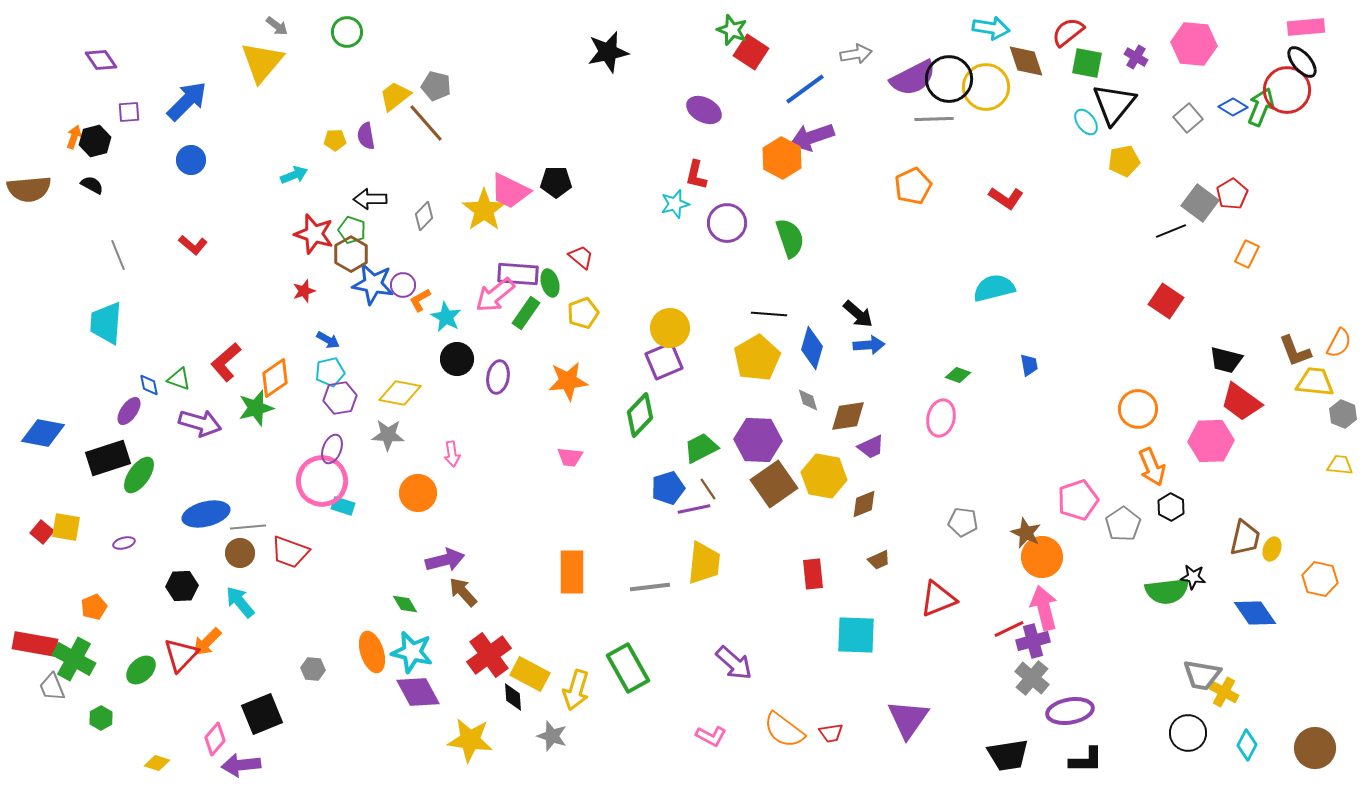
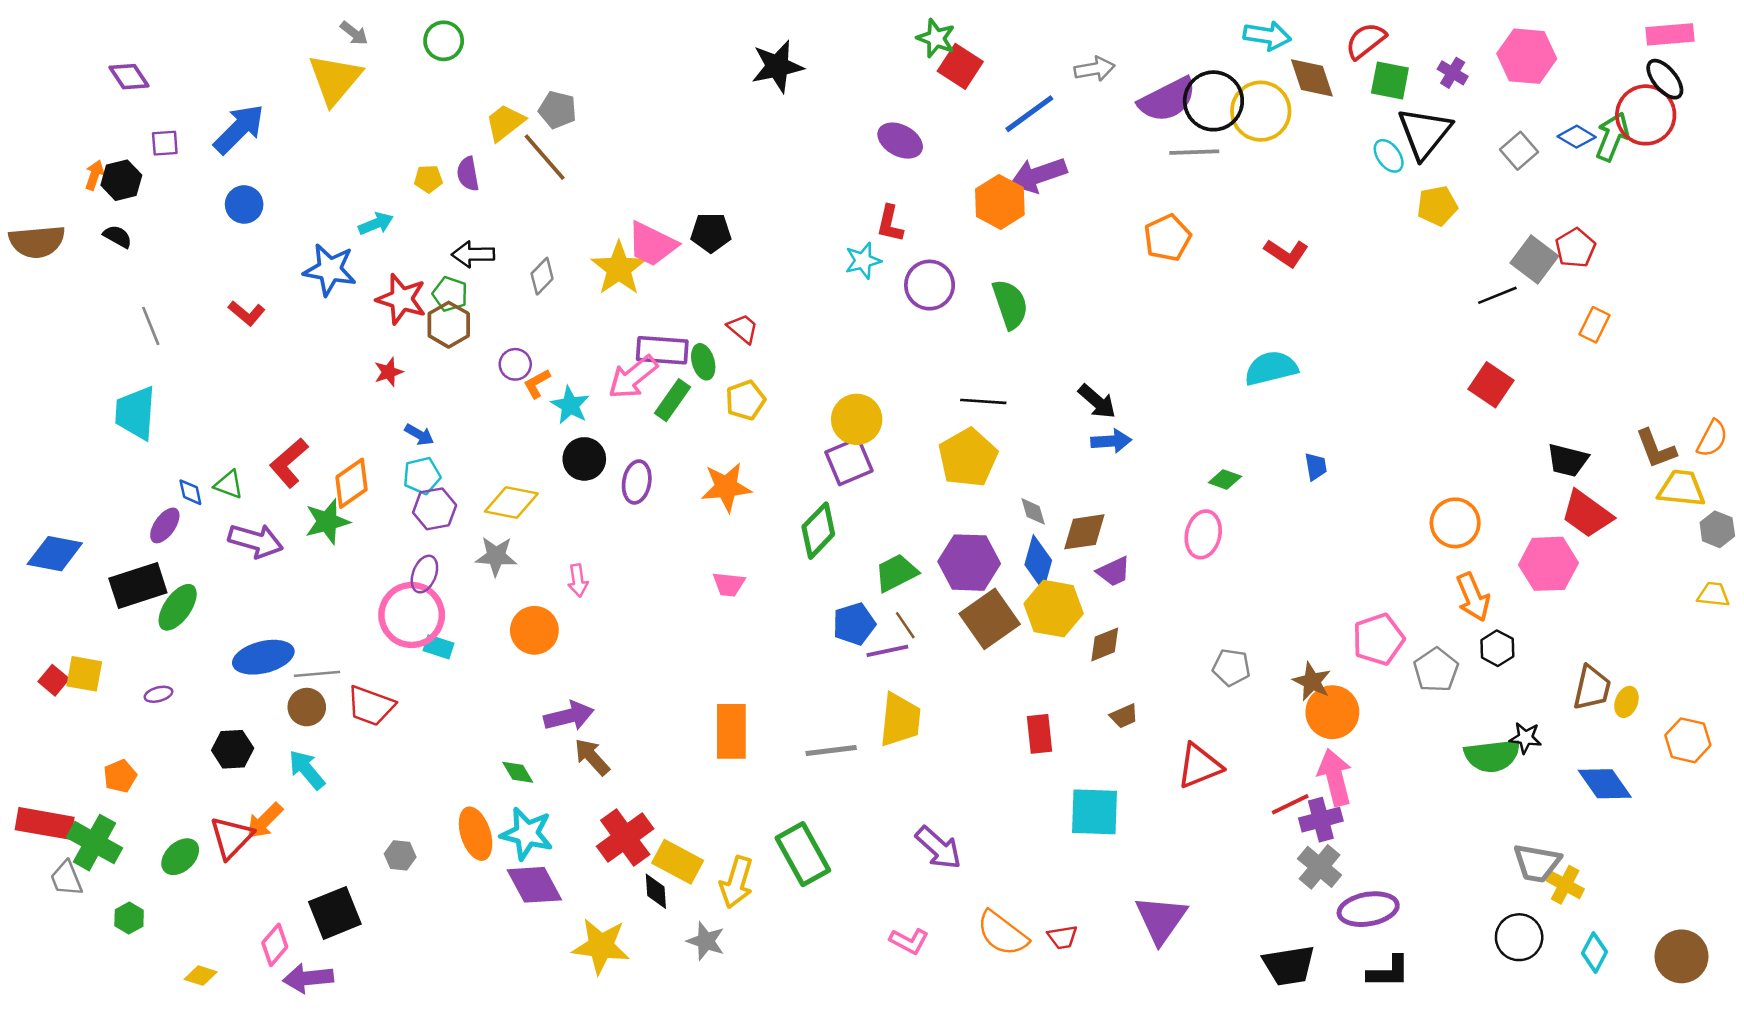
blue star: (373, 284) -> (330, 270), moved
blue diamond: (812, 348) -> (1038, 563), moved

